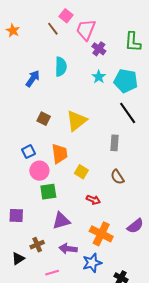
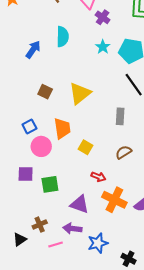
brown semicircle: (117, 177) -> (124, 152), turned 91
green square: (48, 192) -> (50, 184), moved
purple square: (16, 216) -> (26, 174), moved
purple triangle: (61, 221) -> (80, 204), moved, turned 36
orange cross: (101, 234) -> (114, 200), moved
pink line: (52, 273) -> (56, 244), moved

